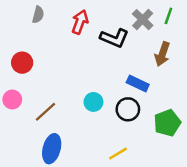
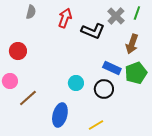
brown line: (45, 112) -> (28, 98), moved
green pentagon: (167, 123) -> (136, 73), moved
blue ellipse: (52, 149) -> (60, 115), moved

